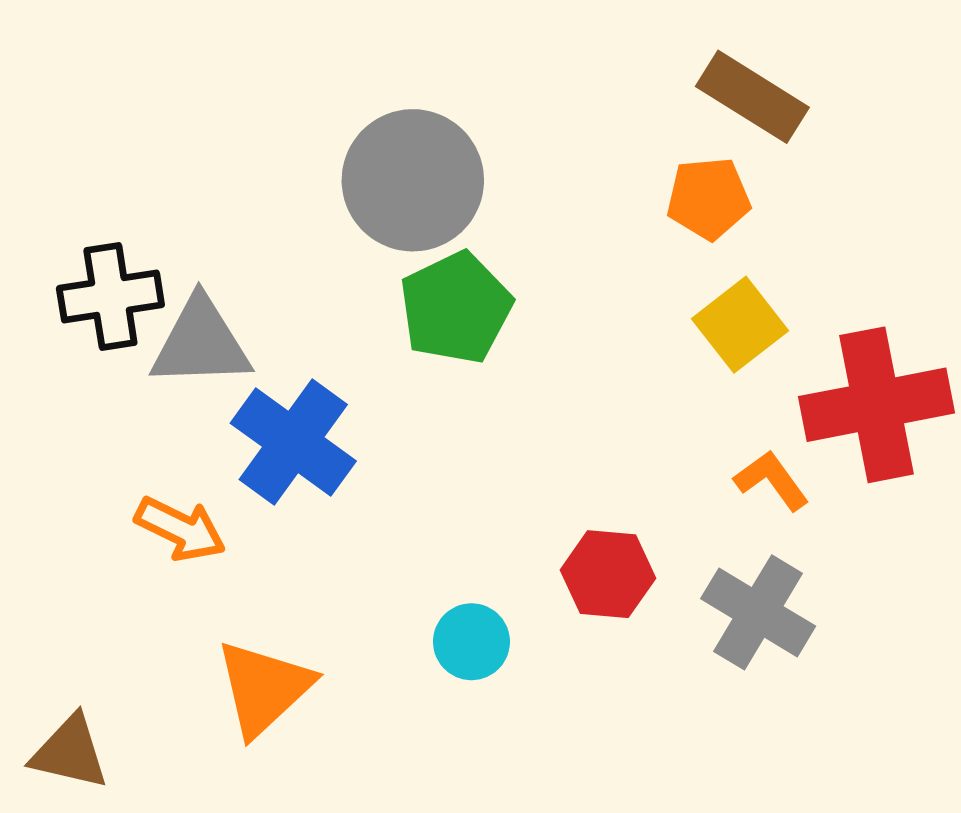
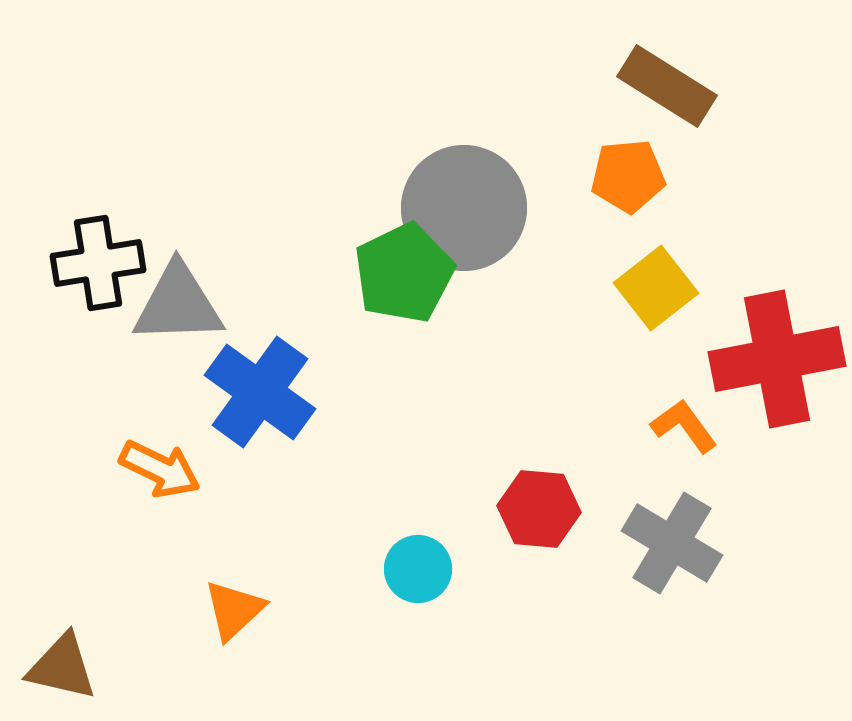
gray circle: (413, 180) -> (464, 208), moved
orange triangle: (264, 688) -> (234, 610), size x0.7

